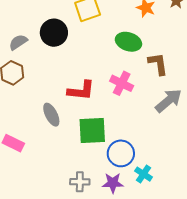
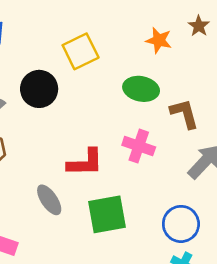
blue circle: (121, 153) -> (181, 224), moved

